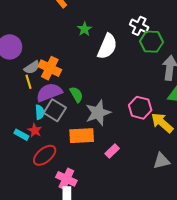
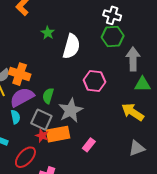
white cross: (139, 26) -> (112, 15), moved
green semicircle: (76, 95) -> (48, 96), turned -126
pink hexagon: (140, 108) -> (94, 81), moved
gray square: (55, 110) -> (41, 120), moved
red star: (35, 130) -> (42, 136), moved

